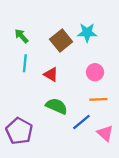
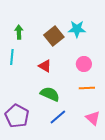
green arrow: (21, 36) -> (19, 32), turned 40
cyan line: (25, 63) -> (12, 57), moved
blue line: (81, 122) -> (58, 117), moved

